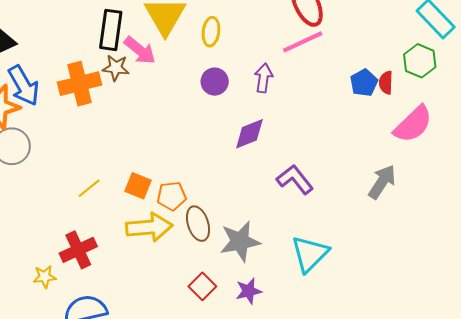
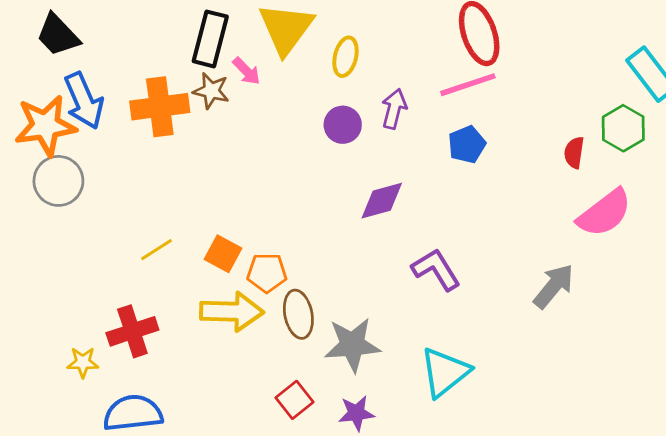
pink arrow: (140, 50) -> (246, 71), size x0.7
purple arrow: (263, 78) -> (394, 109), moved
blue pentagon: (364, 83) -> (467, 145), moved

